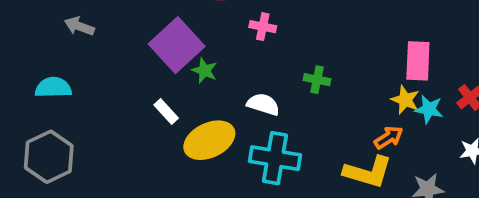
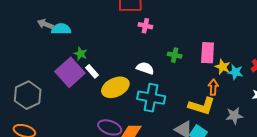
purple square: (177, 45) -> (70, 72), moved
pink rectangle: (418, 61) -> (208, 53), moved
green star: (204, 71) -> (81, 54), moved
cyan semicircle: (53, 88) -> (61, 29), moved
orange arrow: (389, 137) -> (213, 87), turned -56

